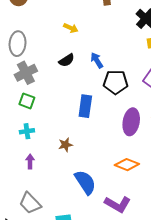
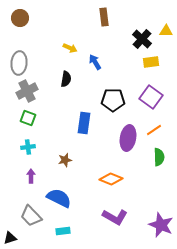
black semicircle: (67, 60) -> (66, 79), turned -49
blue arrow: (97, 60) -> (95, 62), moved
orange diamond: (127, 165) -> (111, 179), moved
blue semicircle: (85, 182) -> (59, 198), moved, turned -30

